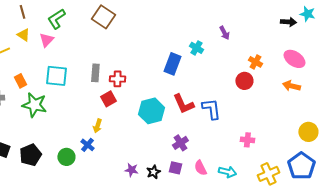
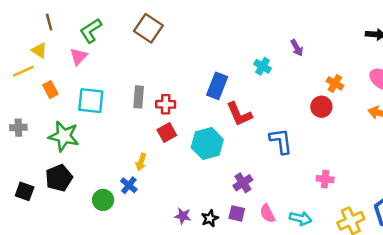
yellow triangle: (23, 35) -> (39, 50), moved
blue rectangle: (172, 64) -> (217, 86), moved
orange rectangle: (20, 81) -> (50, 90), moved
red square: (108, 99) -> (167, 132), moved
red L-shape: (183, 104) -> (239, 114), moved
black pentagon: (30, 155) -> (59, 178), moved

